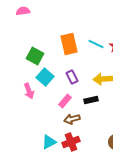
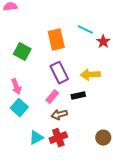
cyan line: (96, 44) -> (85, 30), moved
cyan square: (45, 77) -> (19, 108), moved
purple rectangle: (72, 77) -> (59, 73), size x1.5

